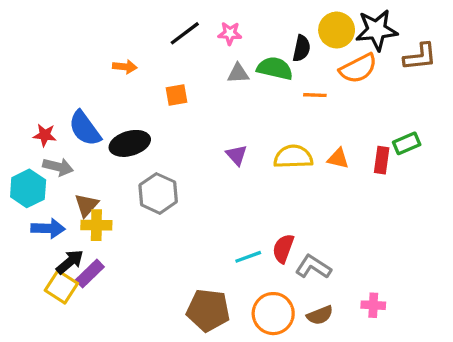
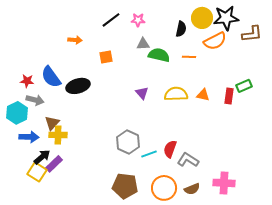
green semicircle: (275, 68) -> (159, 55), moved
gray hexagon: (158, 193) -> (128, 142), moved
pink cross: (373, 305) -> (224, 183), size x1.5

